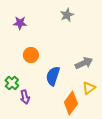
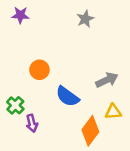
purple star: (20, 23) -> (20, 15), moved
blue semicircle: (53, 76) -> (67, 96), turned -72
yellow triangle: (89, 88) -> (113, 112), turned 32

